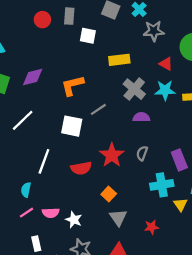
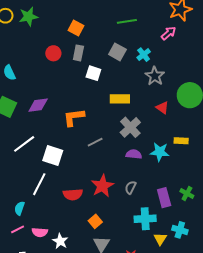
gray star: (154, 31) -> (155, 76), turned 30
cyan star: (165, 90) -> (160, 152), moved
white square: (72, 126) -> (53, 155), moved

